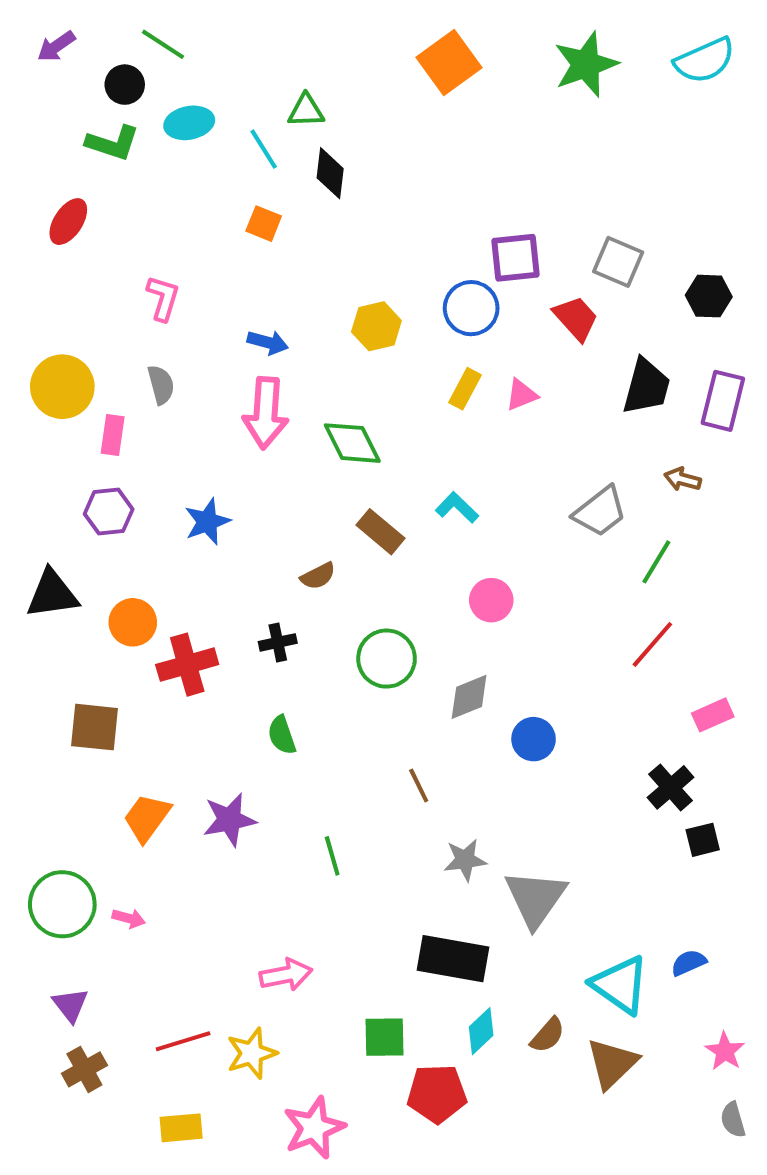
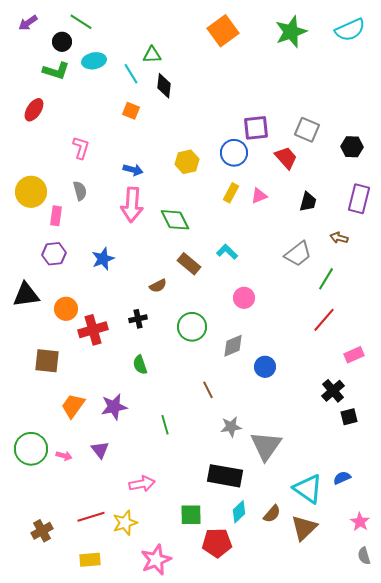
black trapezoid: (646, 387) -> (308, 202), moved, size x0.7
purple triangle: (70, 1005) -> (100, 450), moved

